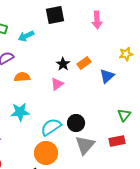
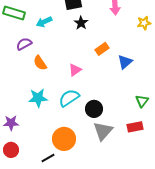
yellow star: (126, 54) -> (144, 23), moved
black star: (63, 64) -> (81, 23), moved
orange semicircle: (22, 77) -> (40, 63), turned -119
cyan semicircle: (51, 127) -> (69, 98), moved

